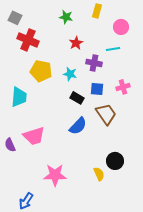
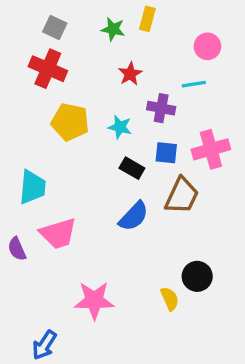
yellow rectangle: (97, 11) -> (147, 19), moved
gray square: (15, 18) -> (55, 27), moved
pink cross: (123, 87) -> (211, 149), size x1.5
cyan trapezoid: (19, 97) -> (32, 187), moved
brown trapezoid: (106, 114) -> (182, 196), turned 60

